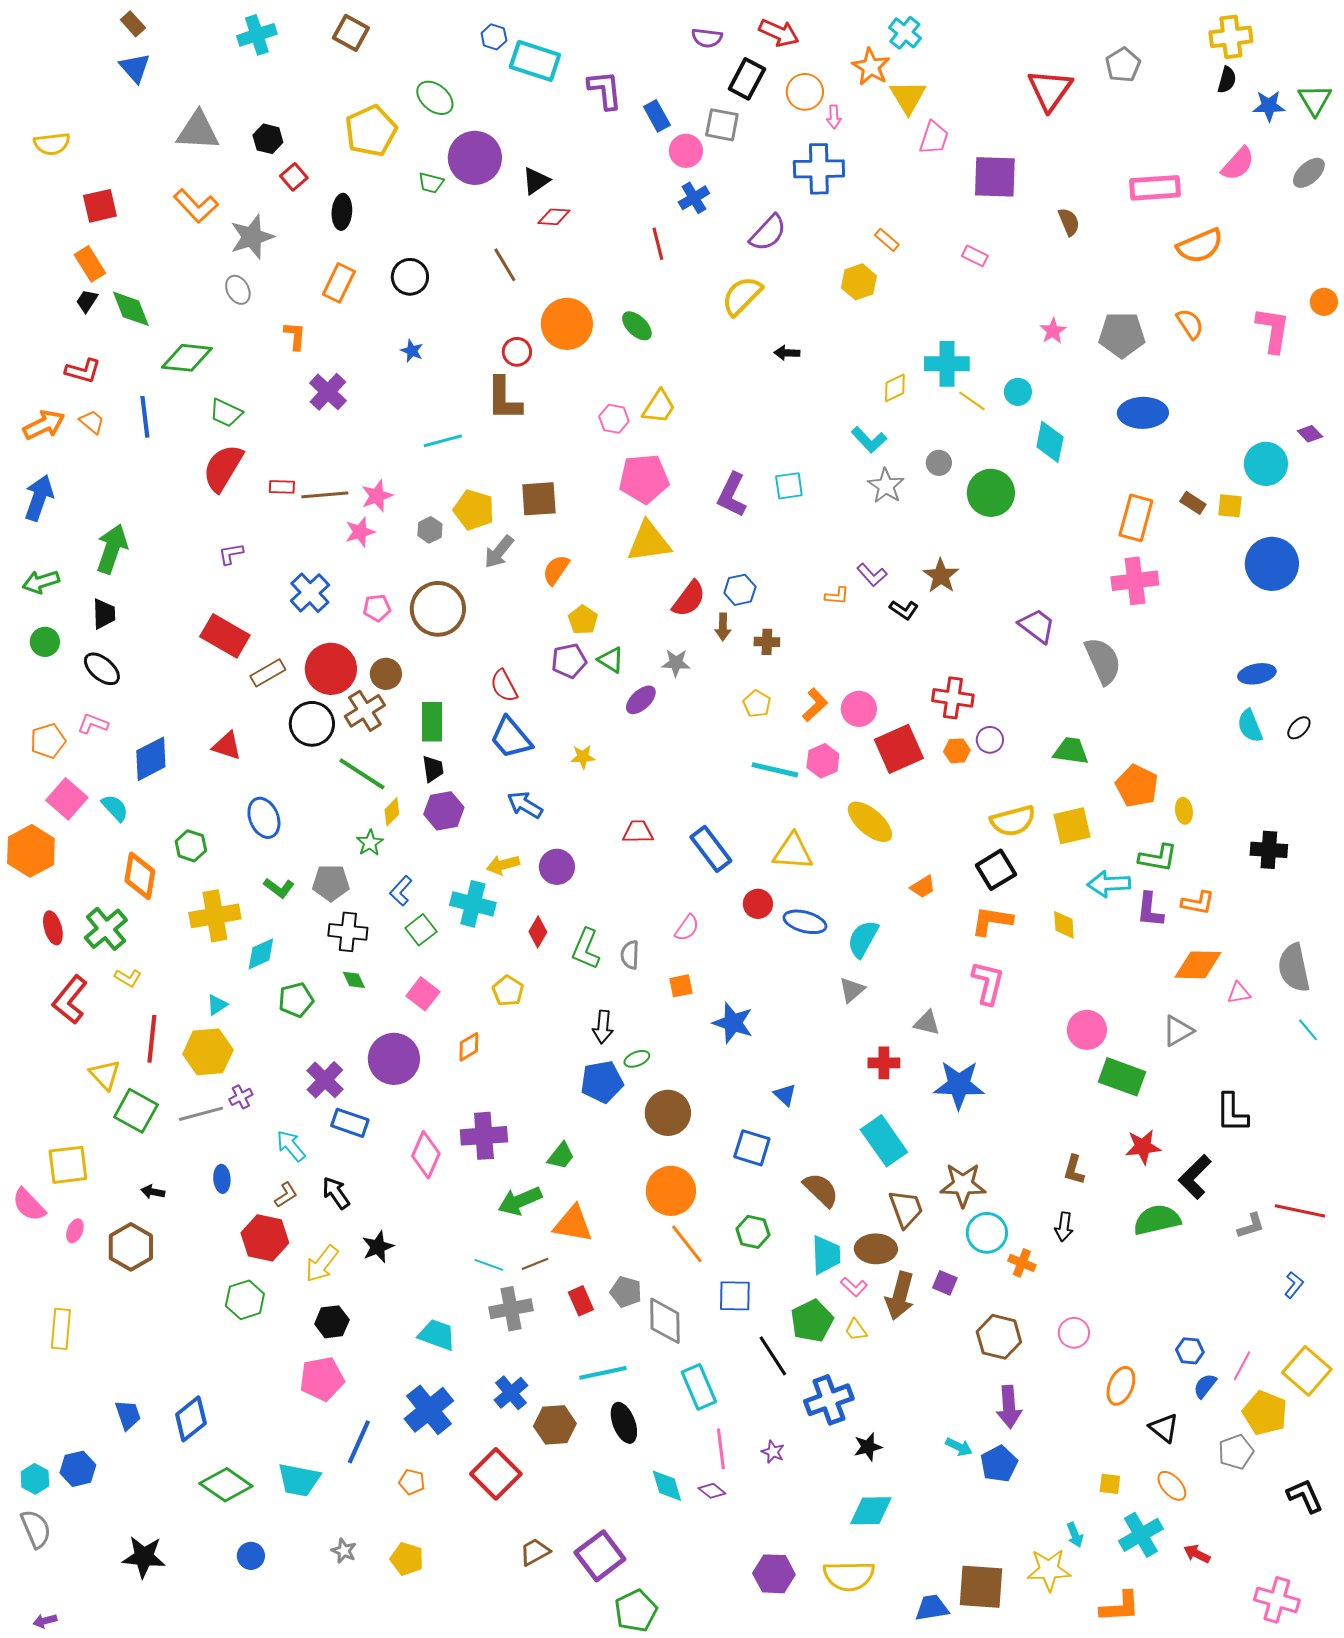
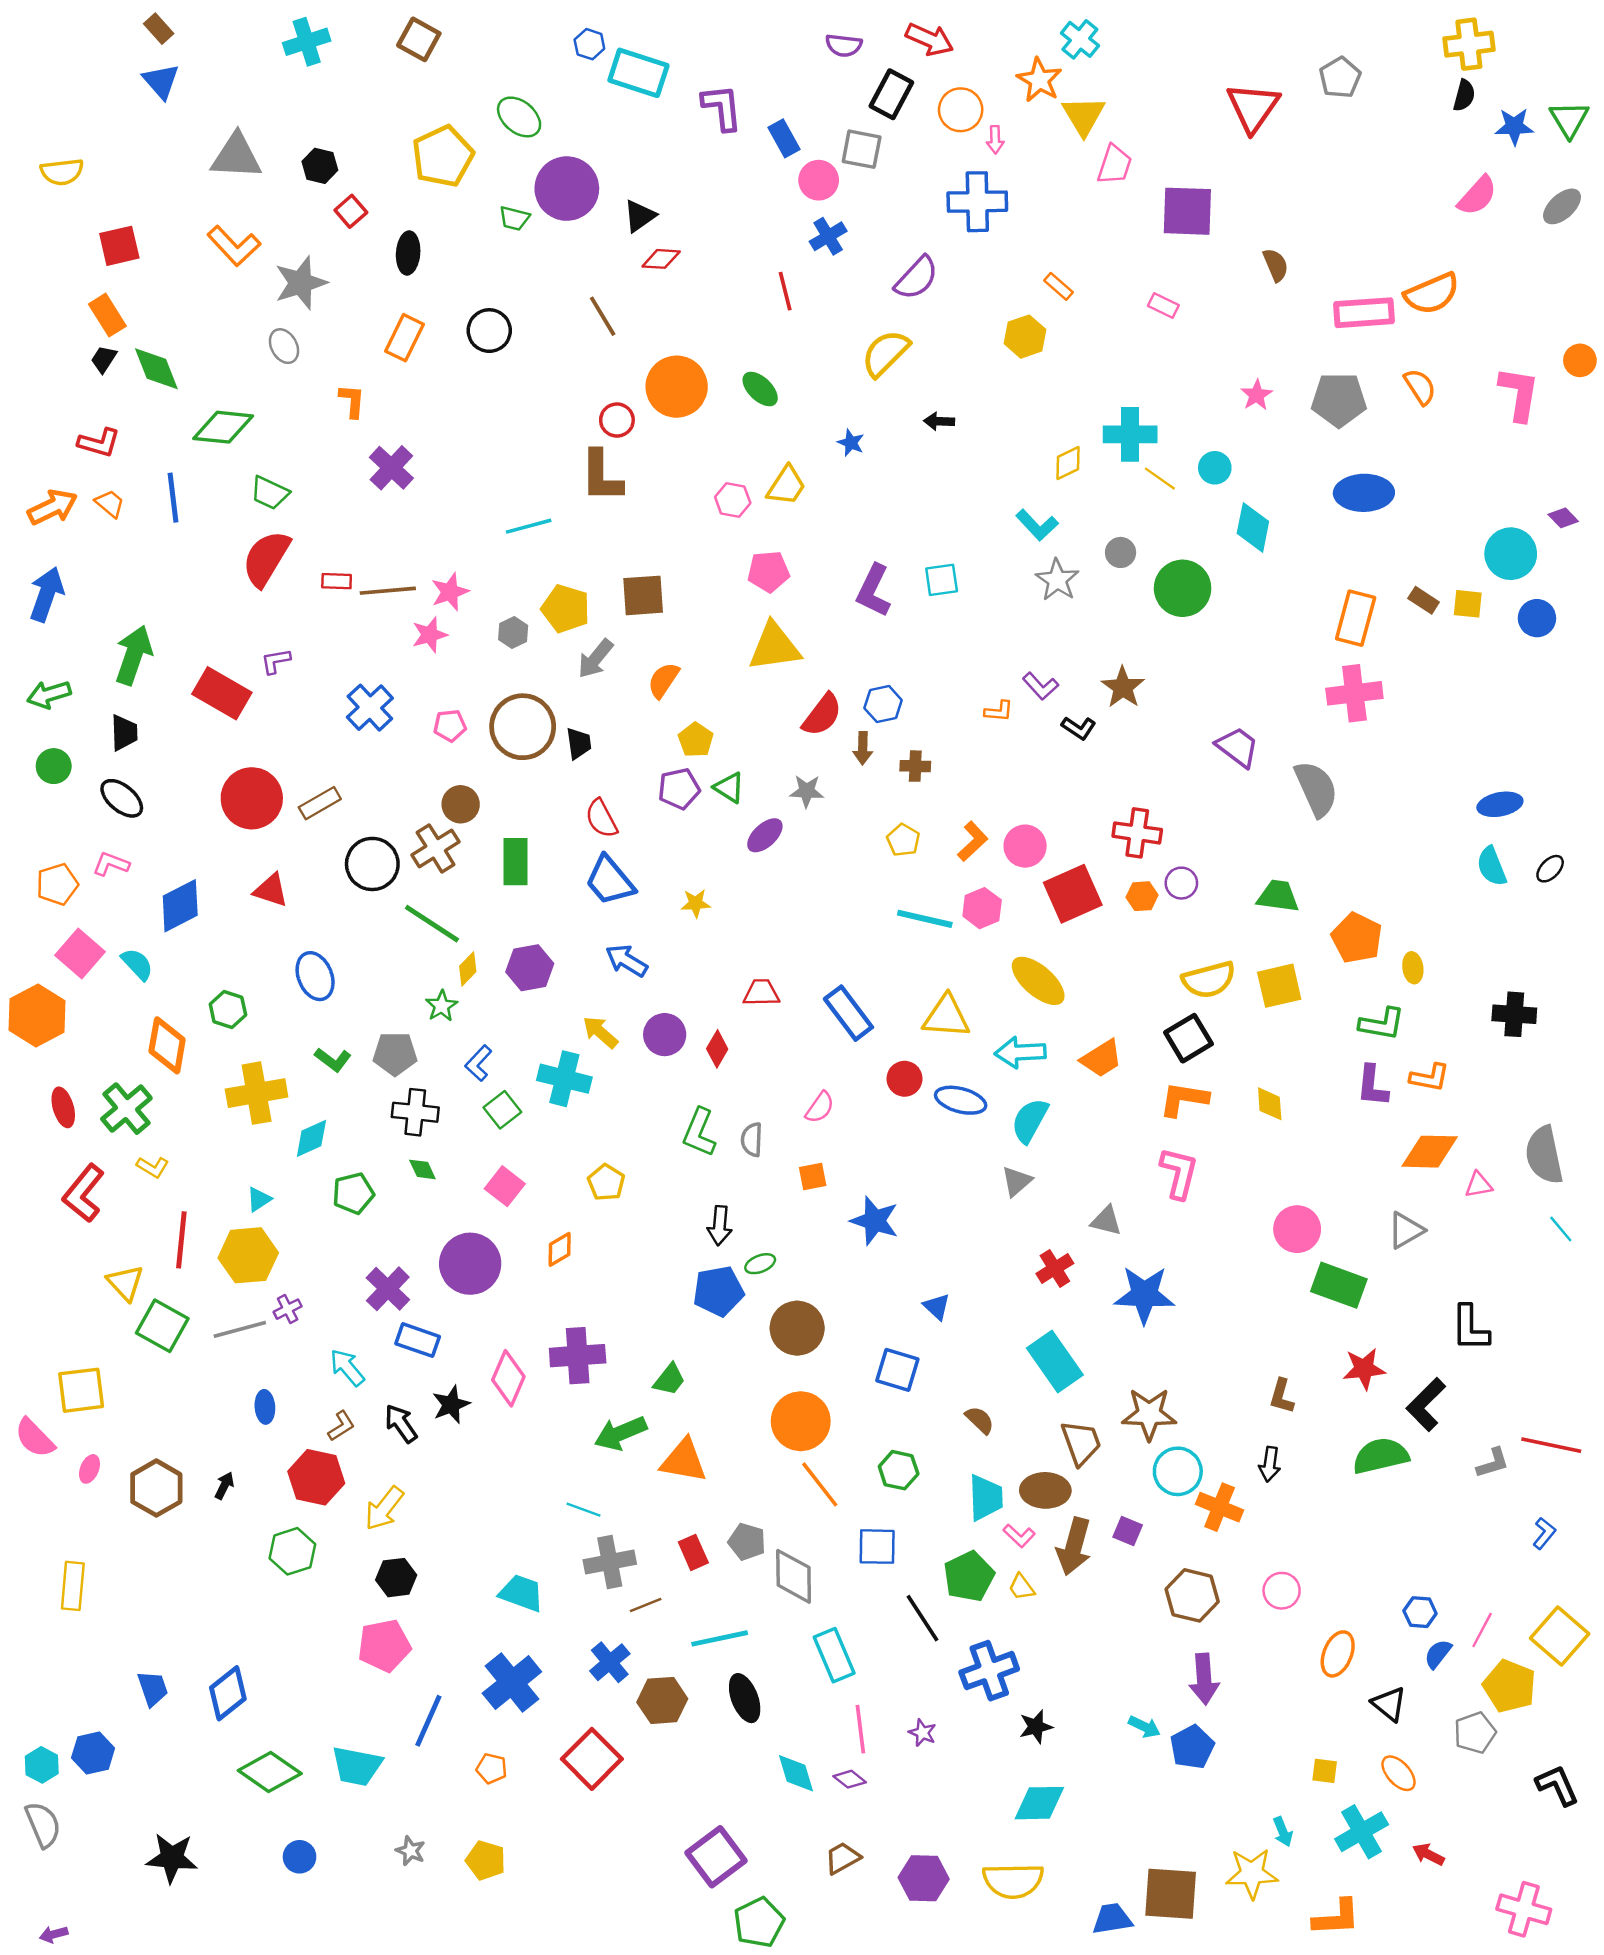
pink rectangle: (1155, 188) -> (1364, 313), moved
blue star: (412, 351) -> (851, 443), moved
pink pentagon: (644, 479) -> (768, 572), size x0.7
blue circle: (1272, 564) -> (1537, 618), moved, size x0.6
red rectangle: (225, 636) -> (222, 693), moved
red circle: (331, 669) -> (252, 798), moved
black trapezoid: (433, 769) -> (579, 743), moved
yellow arrow: (503, 865) -> (600, 1032), turned 56
cyan arrow: (1109, 884) -> (1020, 1052), moved
orange trapezoid: (923, 887) -> (1101, 1058), size x1.4
red diamond: (538, 932) -> (717, 1049), moved
red cross: (884, 1063) -> (1055, 1268), turned -32
brown semicircle: (821, 1190) -> (980, 1420), size x0.7
black arrow: (153, 1192) -> (224, 1486), moved, turned 105
black star: (378, 1247) -> (451, 1405), moved
orange cross: (1022, 1263) -> (1220, 1507), size x1.4
brown line: (535, 1264) -> (646, 1605), moved
brown trapezoid: (535, 1552) -> (842, 1858), moved

